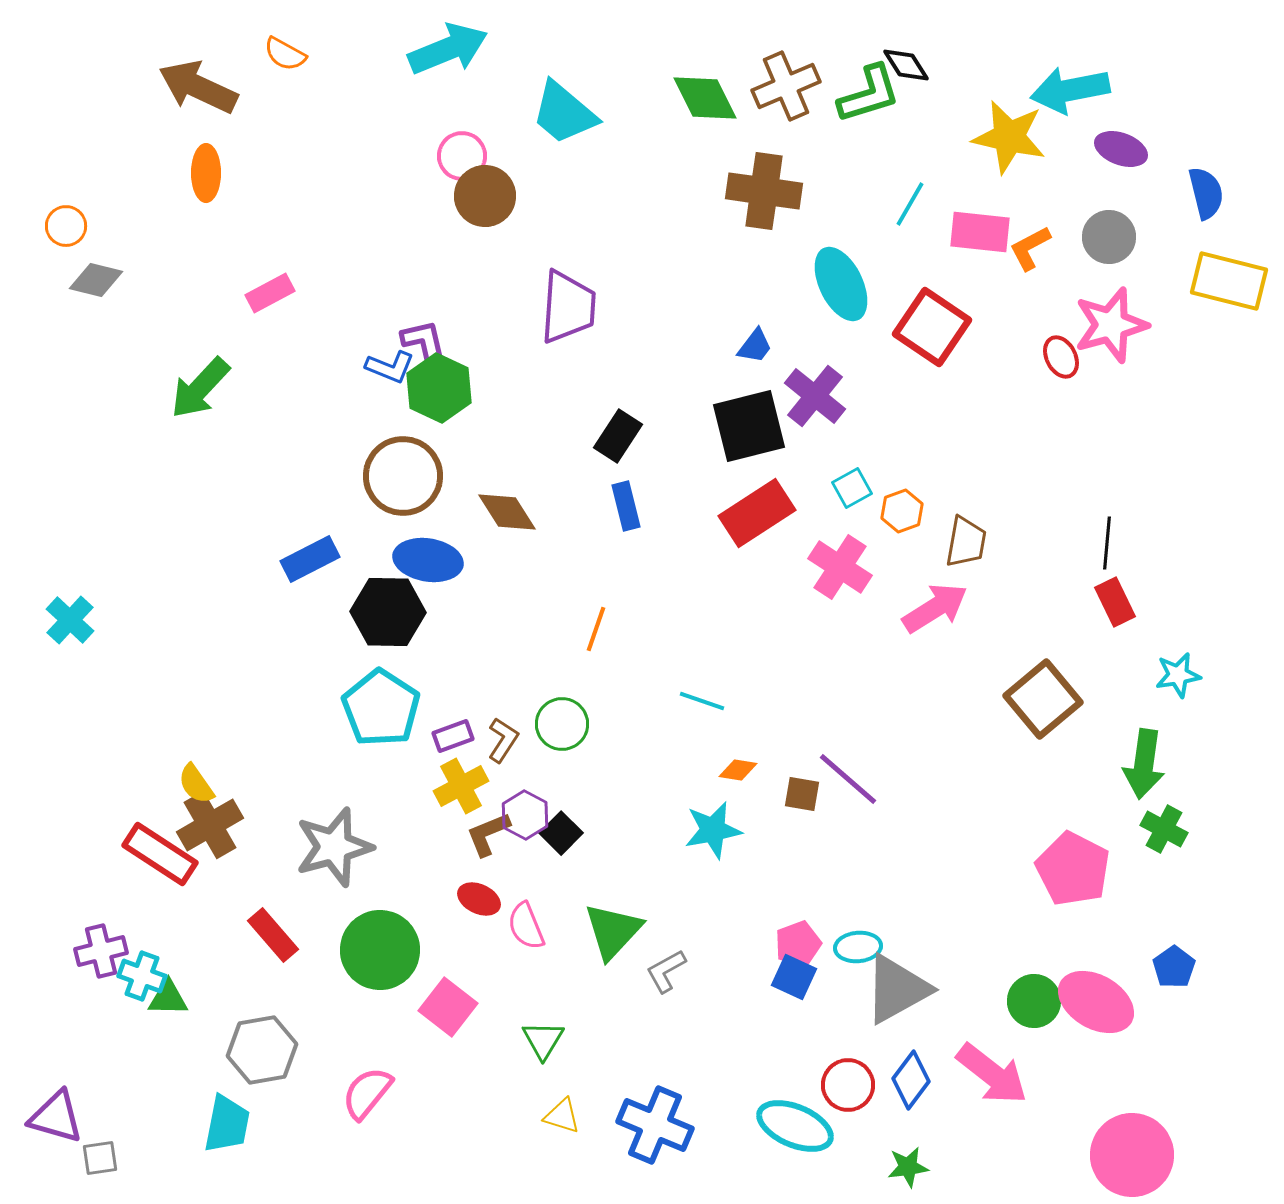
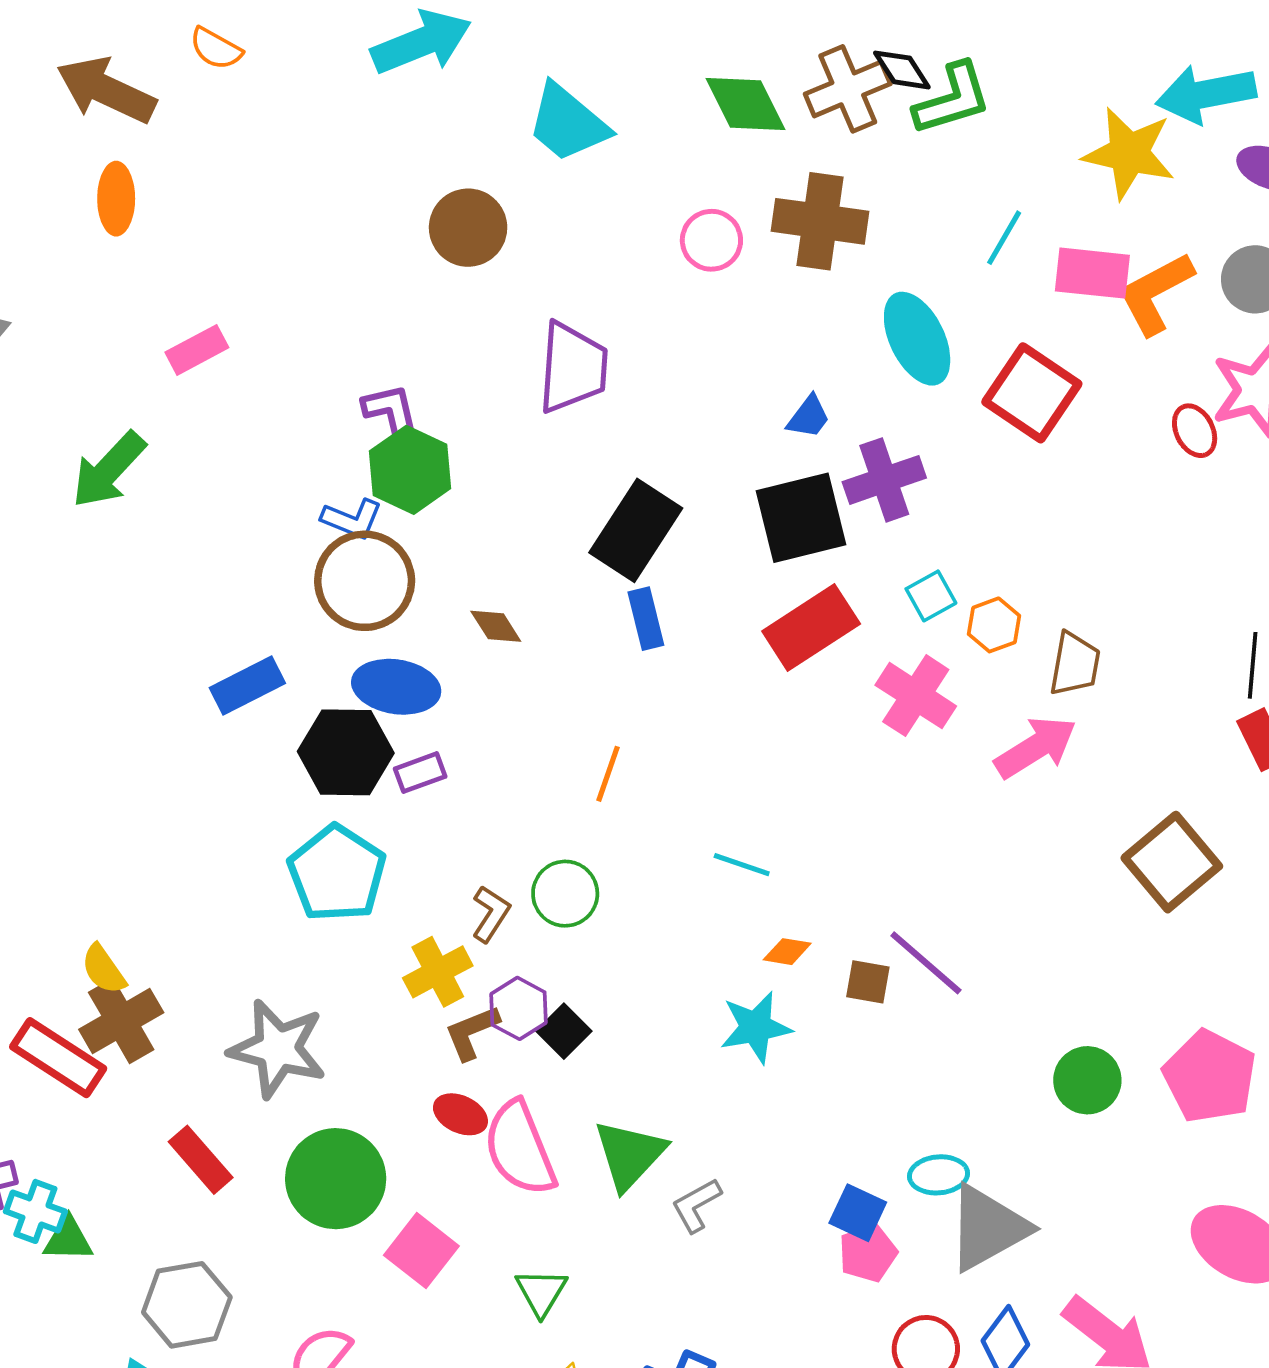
black diamond: (906, 65) -> (902, 70), moved
pink circle: (462, 156) -> (711, 240), moved
orange L-shape: (1030, 248) -> (1155, 293), size x1.5
blue L-shape: (390, 367) -> (352, 519), moved
purple cross: (815, 396) -> (884, 480), turned 32
black rectangle: (618, 436) -> (636, 530), size x1.5
brown diamond: (507, 512) -> (496, 626), size x0.7
purple rectangle: (453, 736) -> (420, 773), moved
gray star: (334, 847) -> (278, 1049), turned 30
pink semicircle: (526, 926) -> (520, 1148), size x1.6
pink pentagon: (798, 944) -> (868, 1253), moved
green circle: (1034, 1001) -> (1087, 1080), moved

